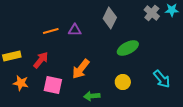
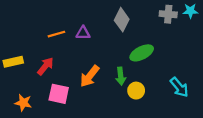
gray cross: (152, 13) -> (168, 14), turned -35
orange star: (21, 83) -> (23, 103), moved
green arrow: (92, 96) -> (121, 76), moved, turned -91

